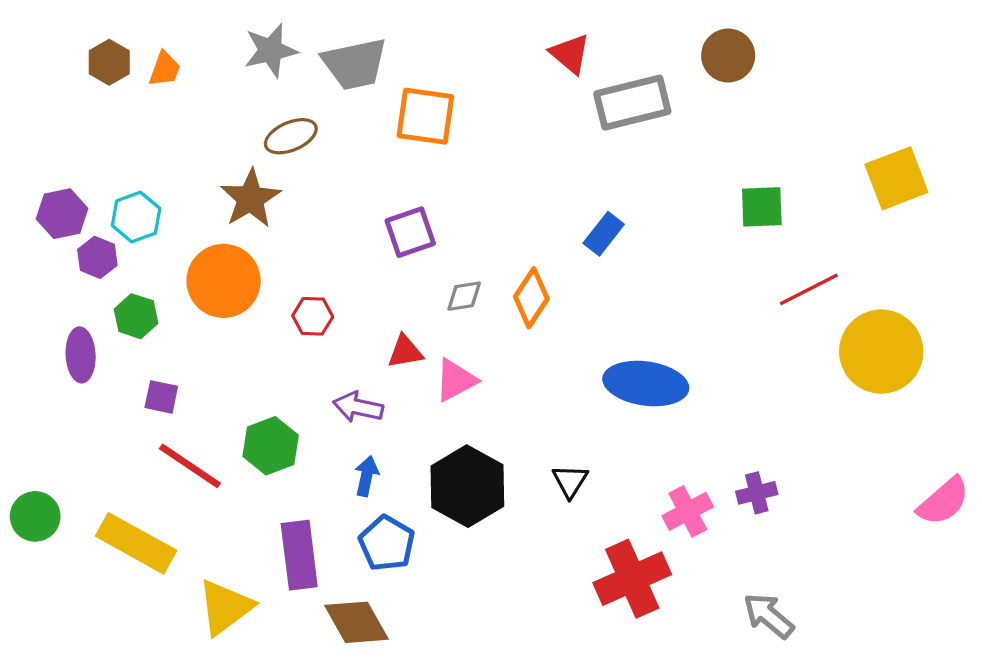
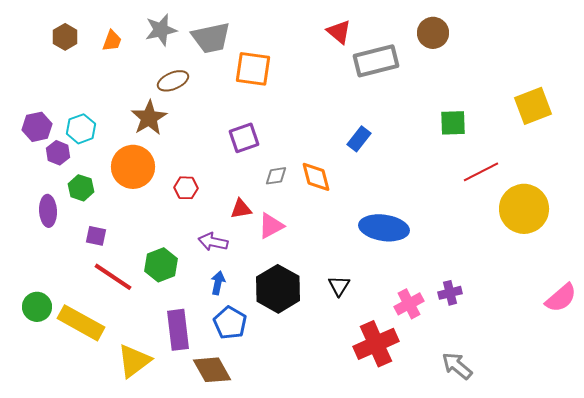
orange trapezoid: (165, 69) -> (112, 41), moved
orange diamond: (531, 298) -> (316, 177), turned -48
green circle: (35, 516) -> (37, 307), moved

